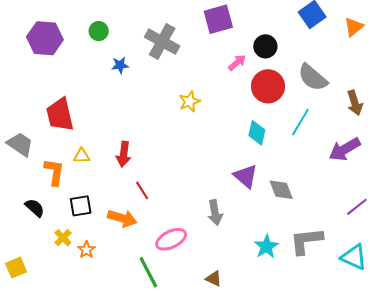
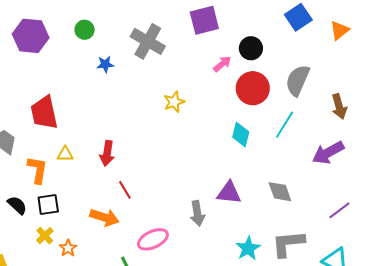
gray semicircle: (313, 78) -> (298, 80), turned 72
purple triangle: (246, 176) -> (229, 193), moved, turned -36
gray diamond: (281, 190) -> (280, 192), moved
black square: (81, 206) -> (48, 205), moved

